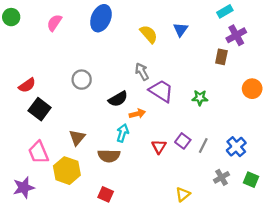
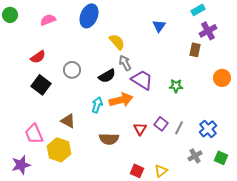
pink semicircle: (54, 23) -> (48, 20), turned 35
yellow semicircle: (149, 34) -> (117, 42), moved
red semicircle: (27, 85) -> (38, 57), moved
black semicircle: (118, 99) -> (107, 76), moved
black square: (40, 109) -> (41, 85), moved
orange arrow: (137, 114) -> (121, 100), size x1.6
cyan arrow: (123, 133) -> (97, 105), moved
brown triangle: (77, 138) -> (68, 121), turned -42
brown semicircle: (109, 156) -> (109, 139), moved
red square: (106, 194) -> (137, 171), moved

